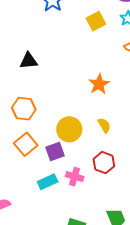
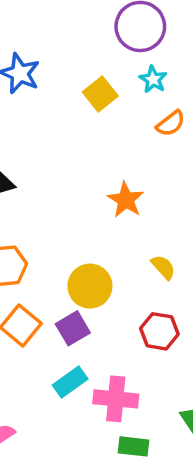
yellow semicircle: (104, 125) -> (163, 267), moved
pink cross: (75, 177) -> (116, 399), moved, size x1.4

